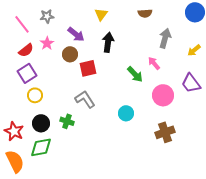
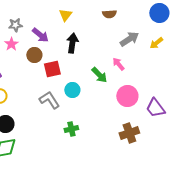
gray star: (47, 16) -> (15, 25), moved
gray arrow: (165, 38) -> (129, 39), turned 42
yellow arrow: (194, 50) -> (156, 43), moved
purple trapezoid: (191, 83) -> (155, 108), moved
cyan circle: (126, 113) -> (72, 90), moved
green cross: (67, 121) -> (71, 129), moved, turned -32

